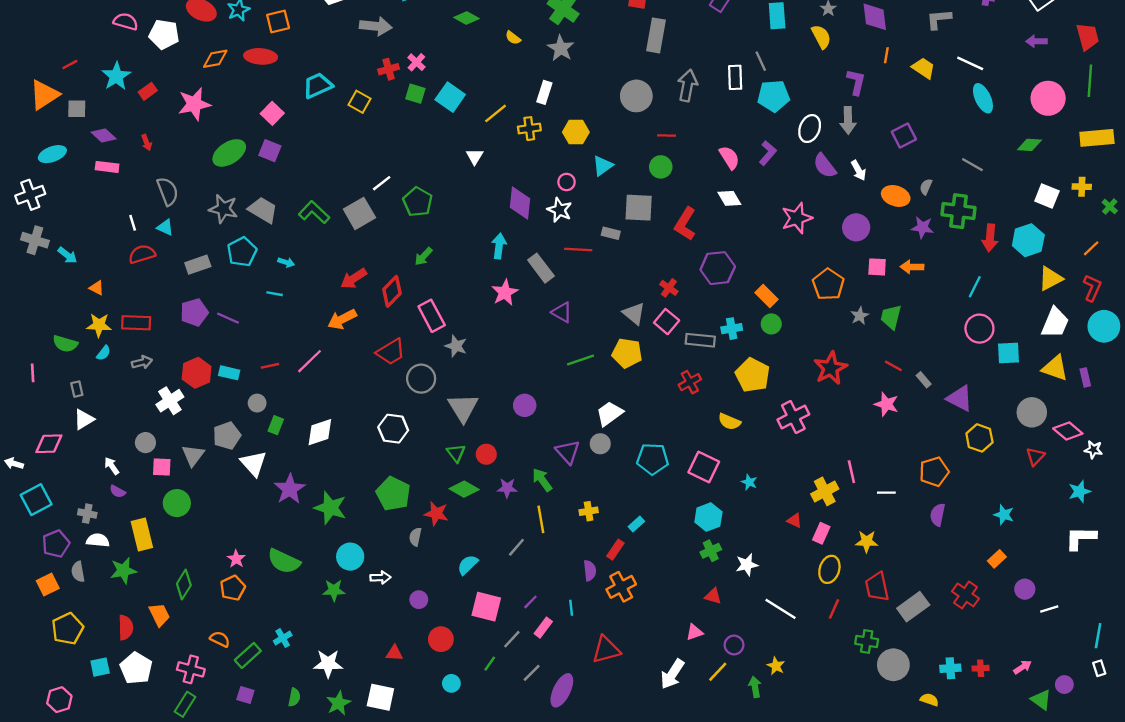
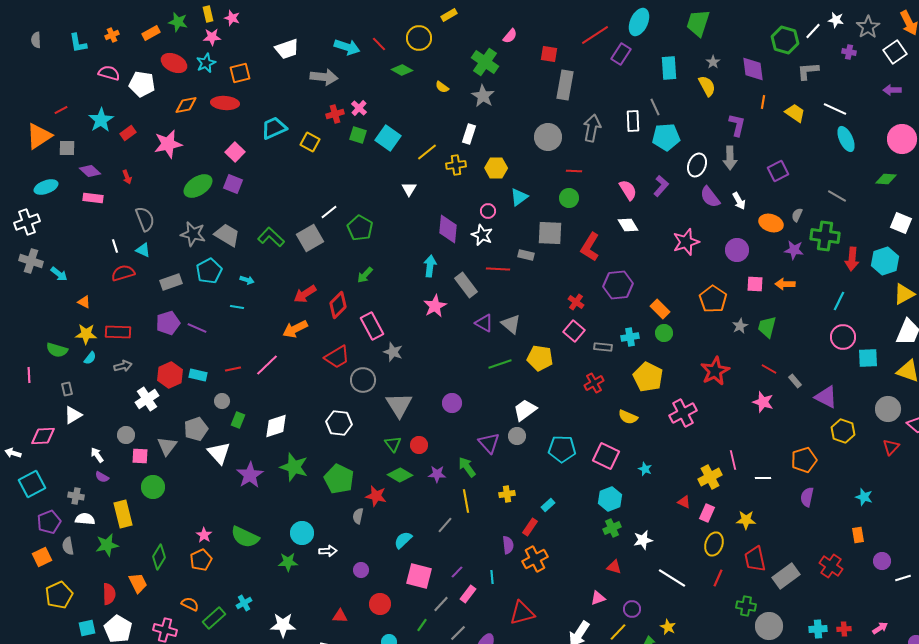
gray triangle: (634, 313) -> (511, 324), moved
gray rectangle: (700, 340) -> (603, 347), size x0.7
green star: (330, 508) -> (294, 467), moved
orange rectangle: (997, 559) -> (858, 535), turned -56

